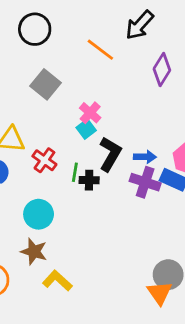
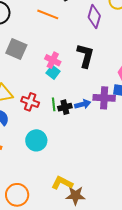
black L-shape: (110, 154) -> (85, 56), moved
blue arrow: (145, 157) -> (83, 104), moved
brown star: (34, 251) -> (76, 196), moved

